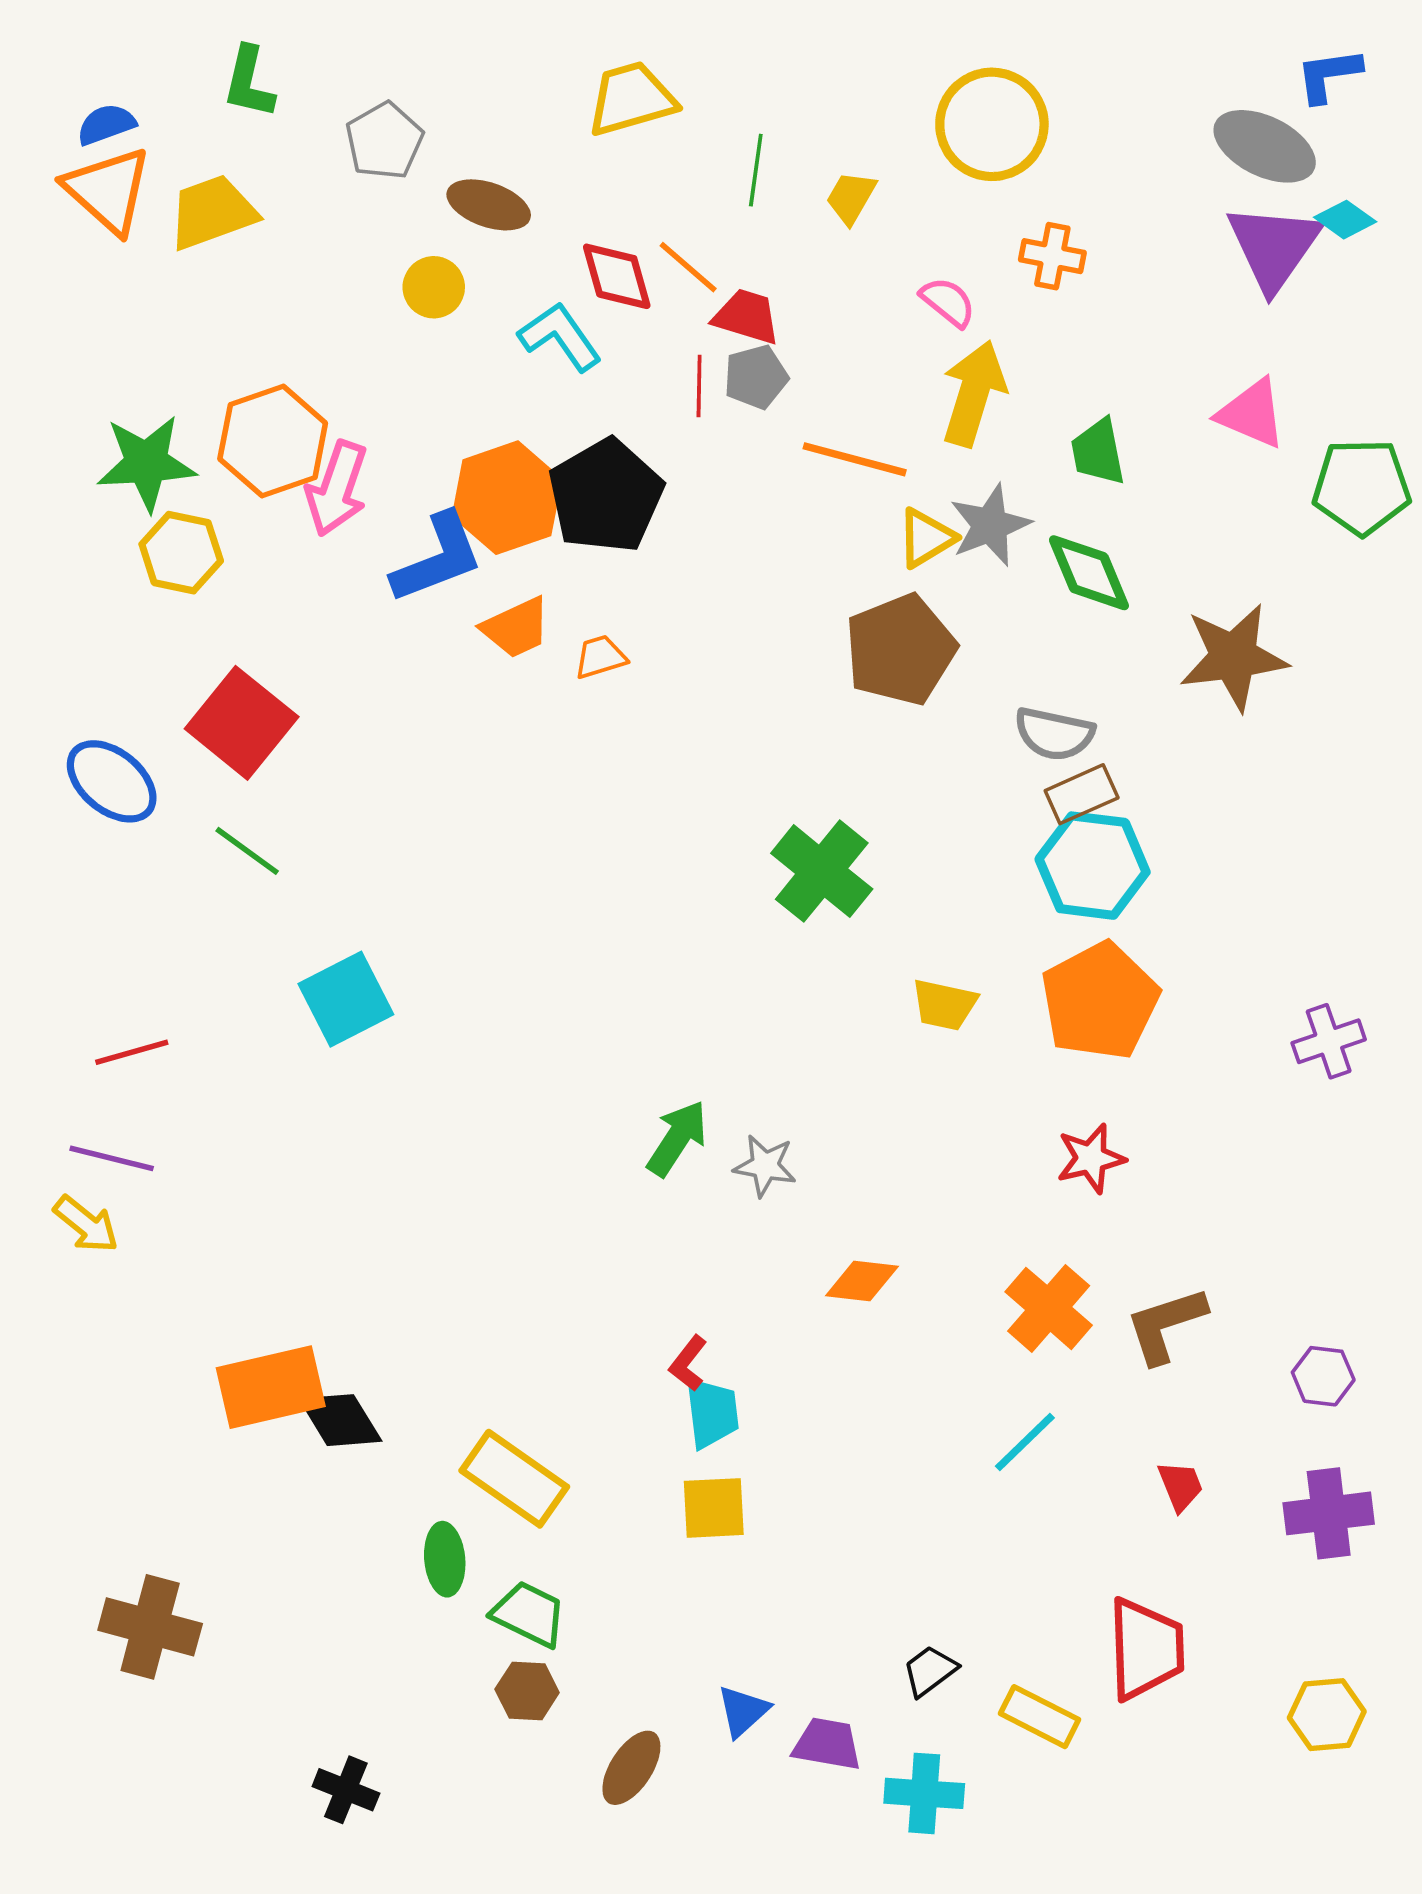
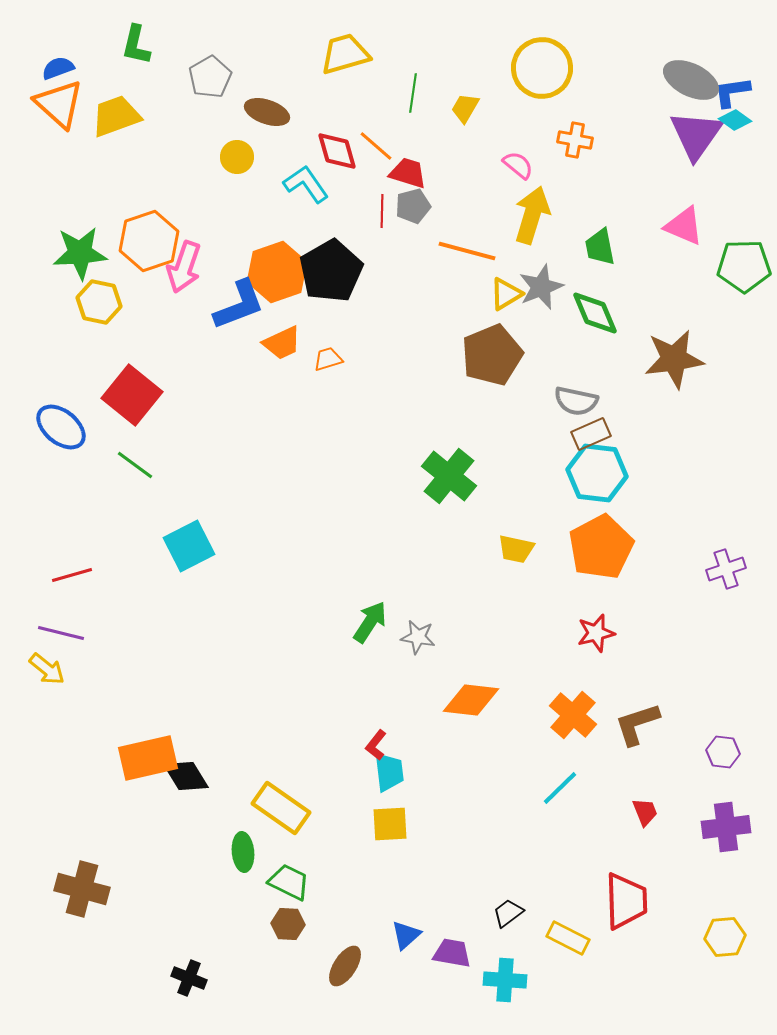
blue L-shape: (1329, 75) -> (732, 92), moved
orange diamond: (862, 1281) -> (471, 700), size x1.4

